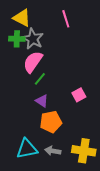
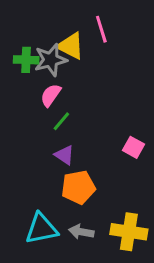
yellow triangle: (22, 18) -> (71, 46), moved
gray star: (33, 39) -> (51, 60), turned 30
pink semicircle: (33, 62) -> (51, 95), size x0.7
pink square: (79, 95) -> (134, 147), moved, turned -32

